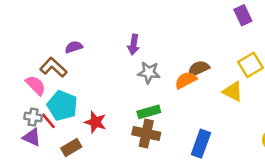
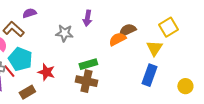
purple arrow: (134, 45) -> (87, 18), moved
gray star: (149, 72) -> (64, 33), moved
yellow triangle: (233, 92) -> (154, 48), turned 36
blue rectangle: (201, 144) -> (149, 75), moved

